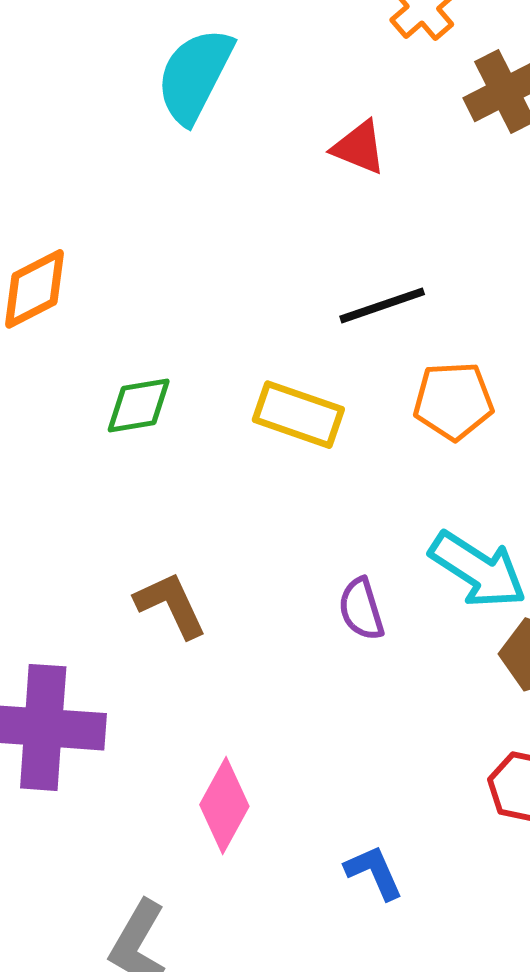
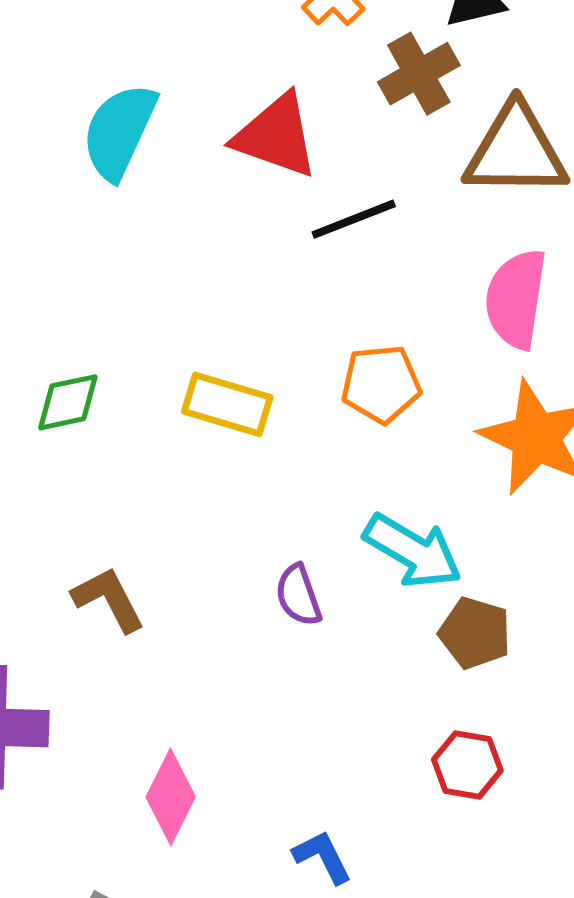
cyan semicircle: (195, 75) -> (119, 131), moved
red triangle: (359, 148) -> (276, 136), size x1.6
black line: (382, 305) -> (354, 219), moved

